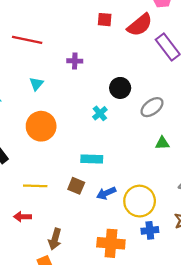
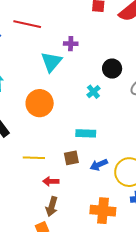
cyan triangle: (36, 84) -> (51, 62), moved, size x1.6
brown square: (76, 186) -> (71, 158), turned -35
red arrow: (23, 217) -> (51, 181), moved

